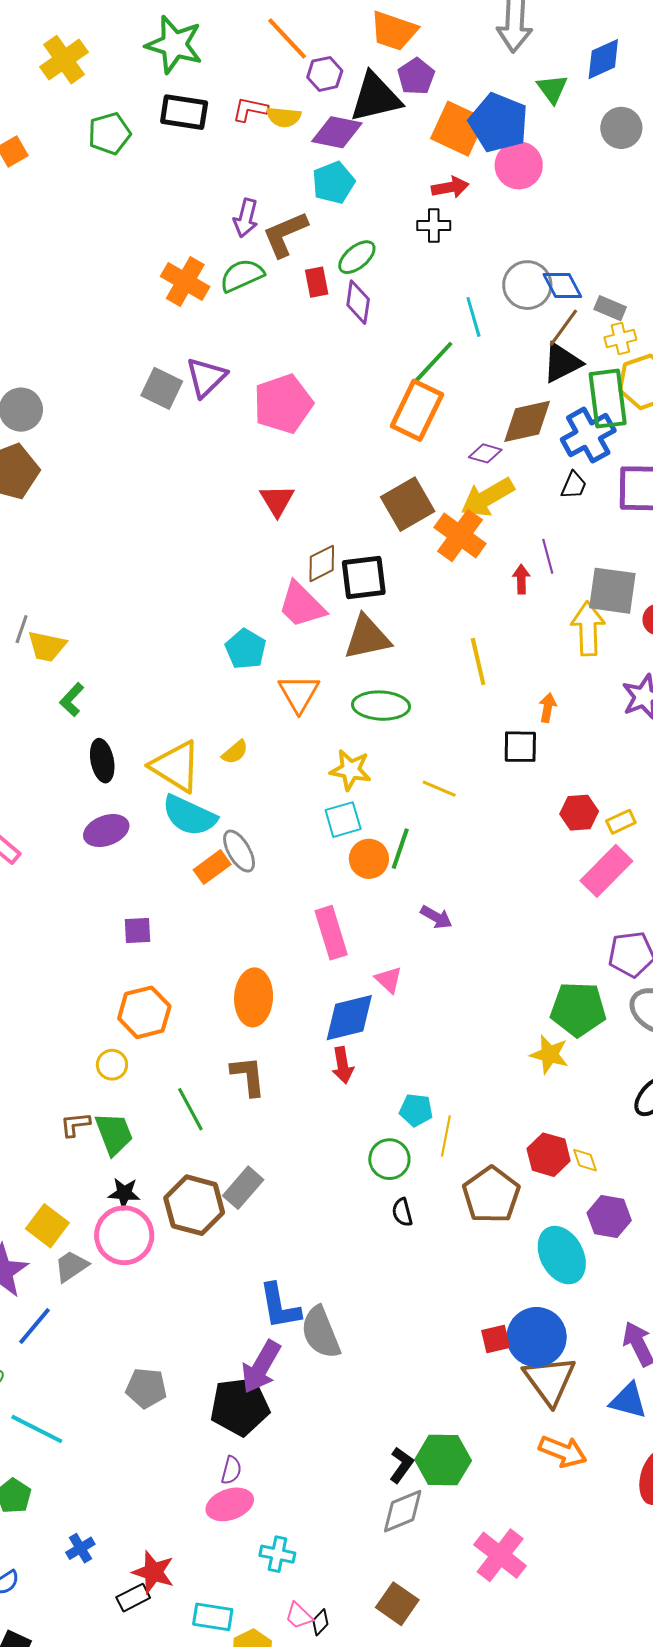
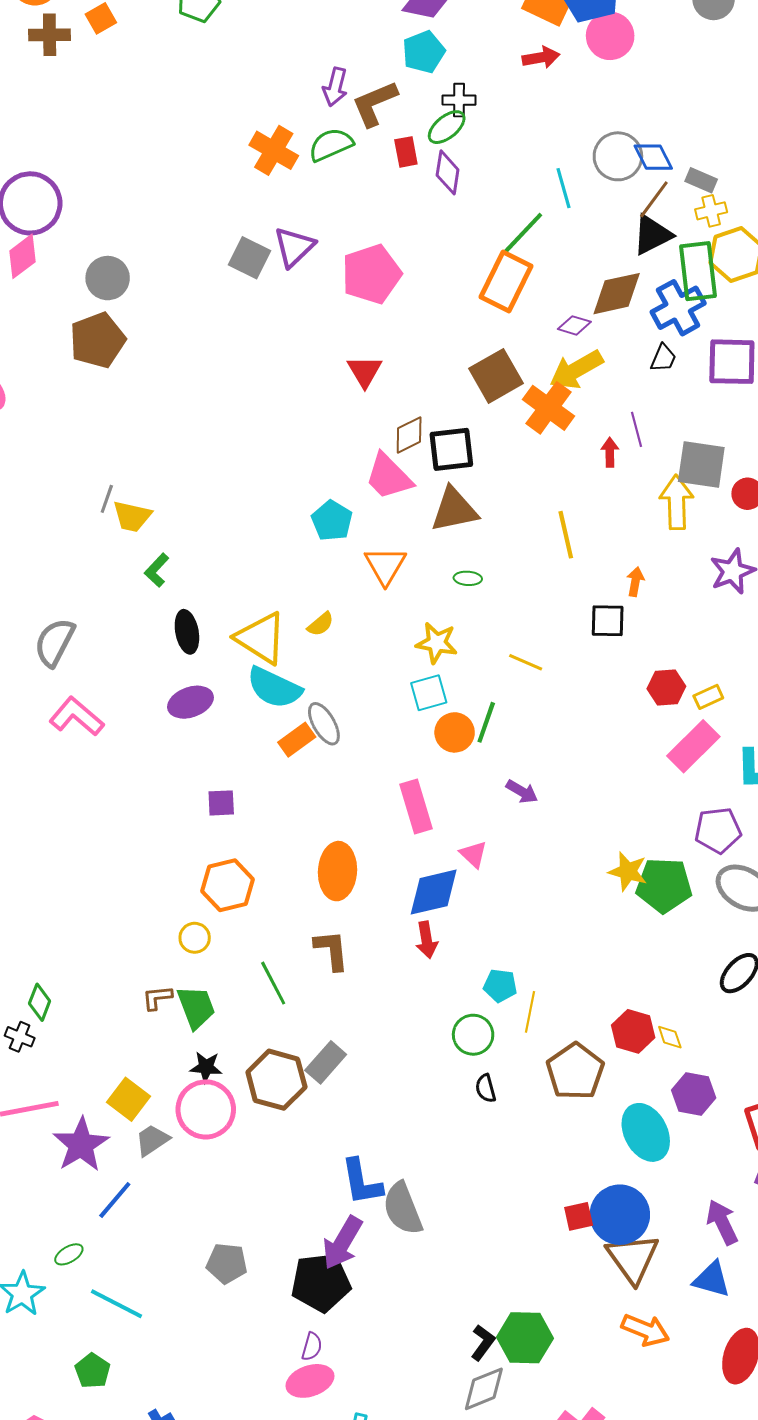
black cross: (434, 226) -> (459, 100), moved
green ellipse: (381, 706) -> (468, 578), size x0.5
yellow star: (549, 1054) -> (628, 871), moved

